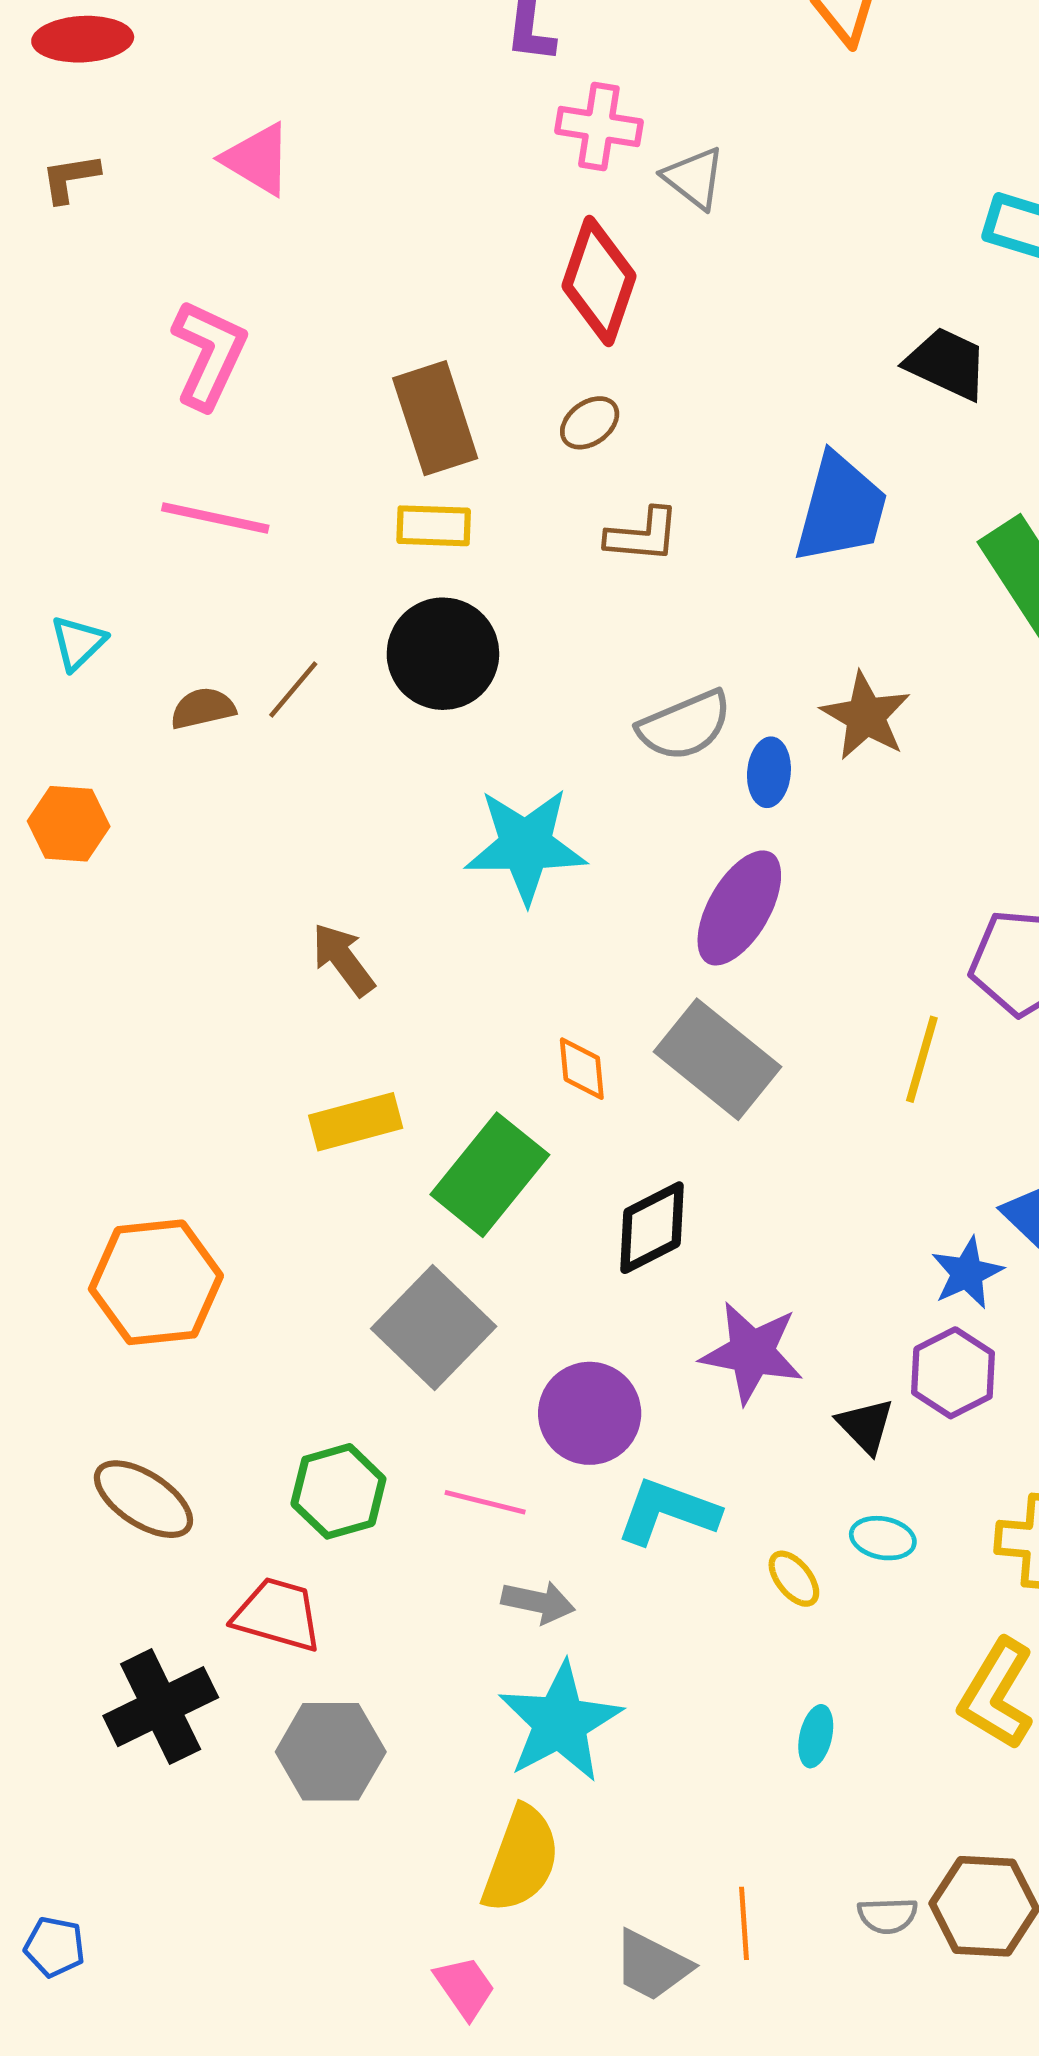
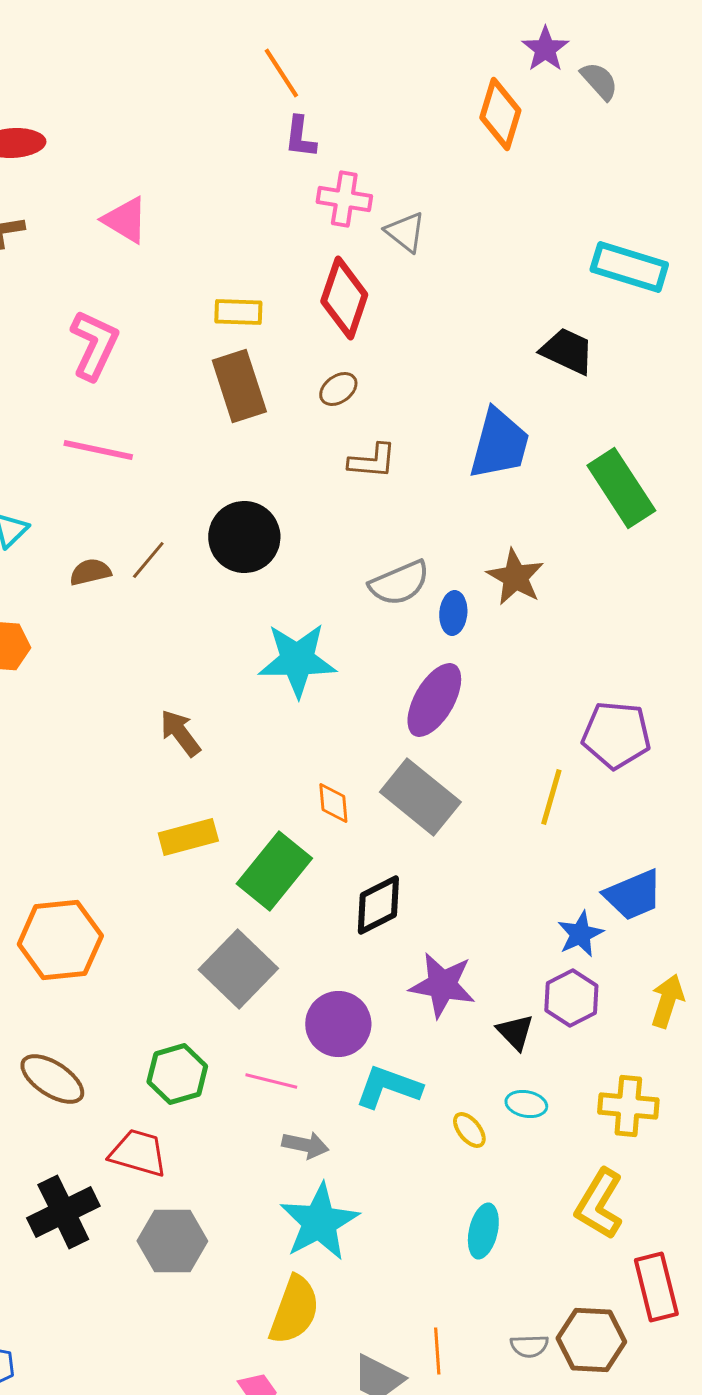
yellow rectangle: (434, 526) -> (238, 312), moved
cyan ellipse: (816, 1736) -> (483, 1231), size x1.4

